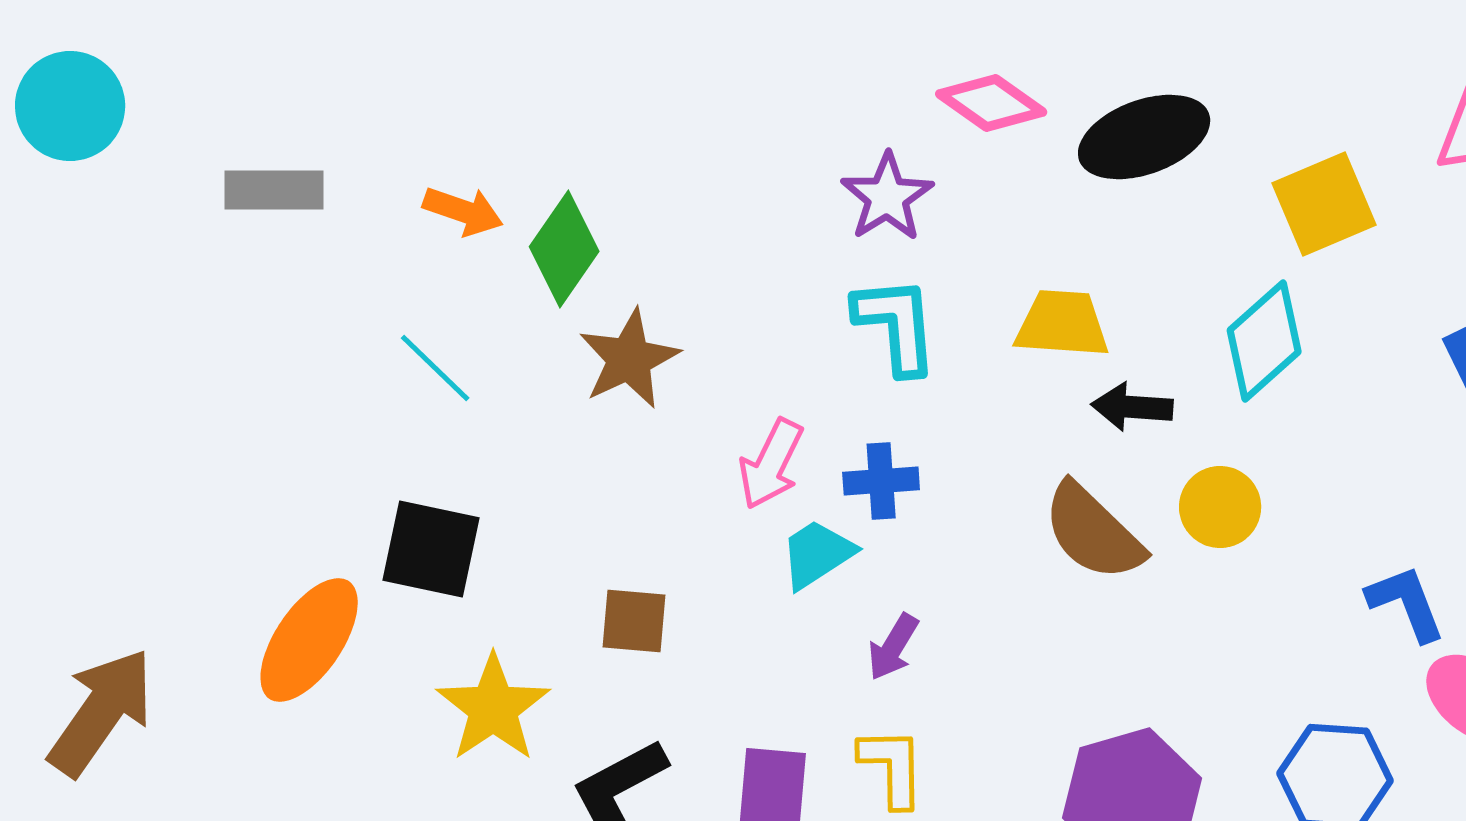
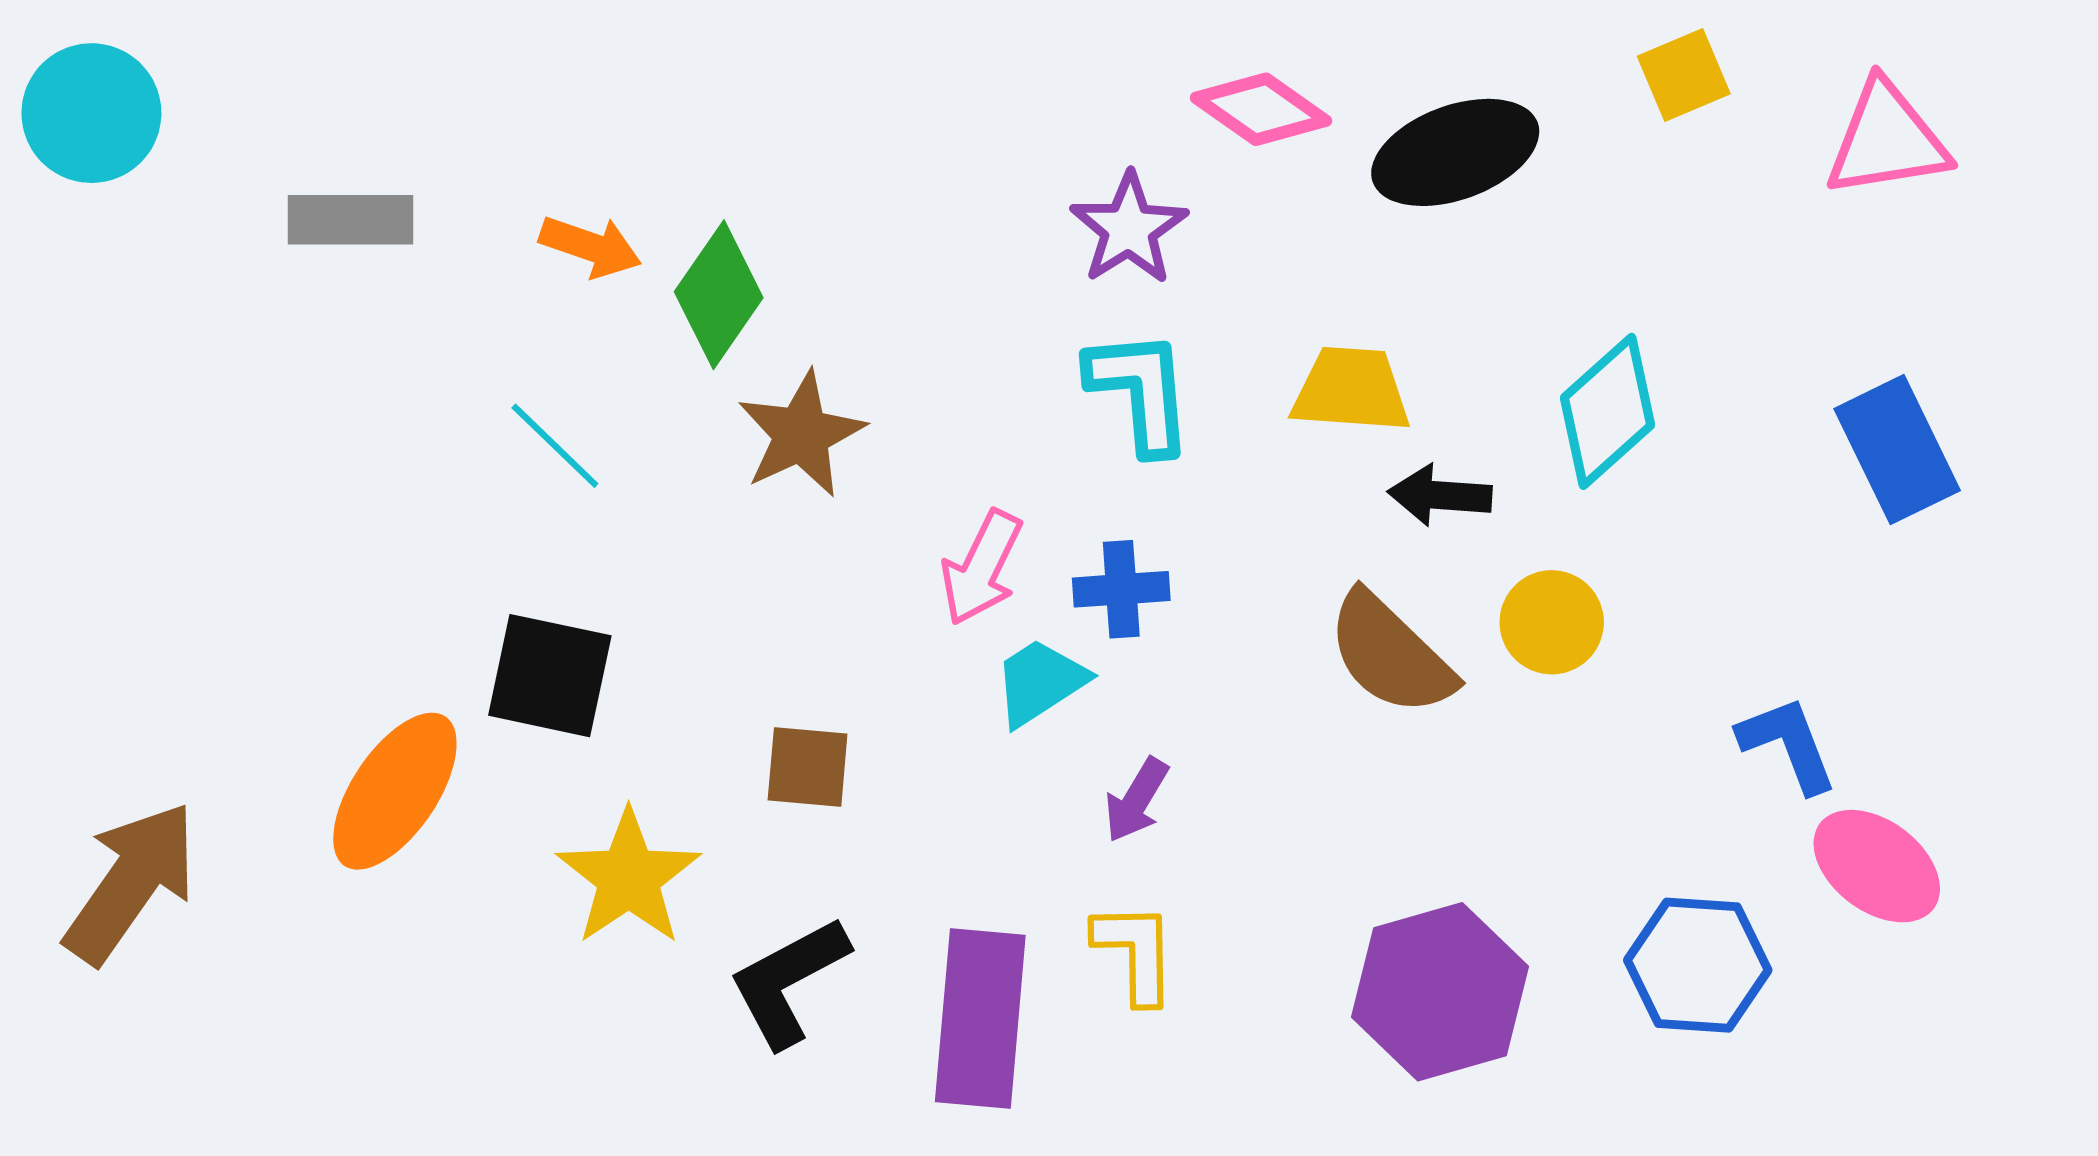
yellow square: (1324, 204) -> (1684, 75), moved, size x0.7

